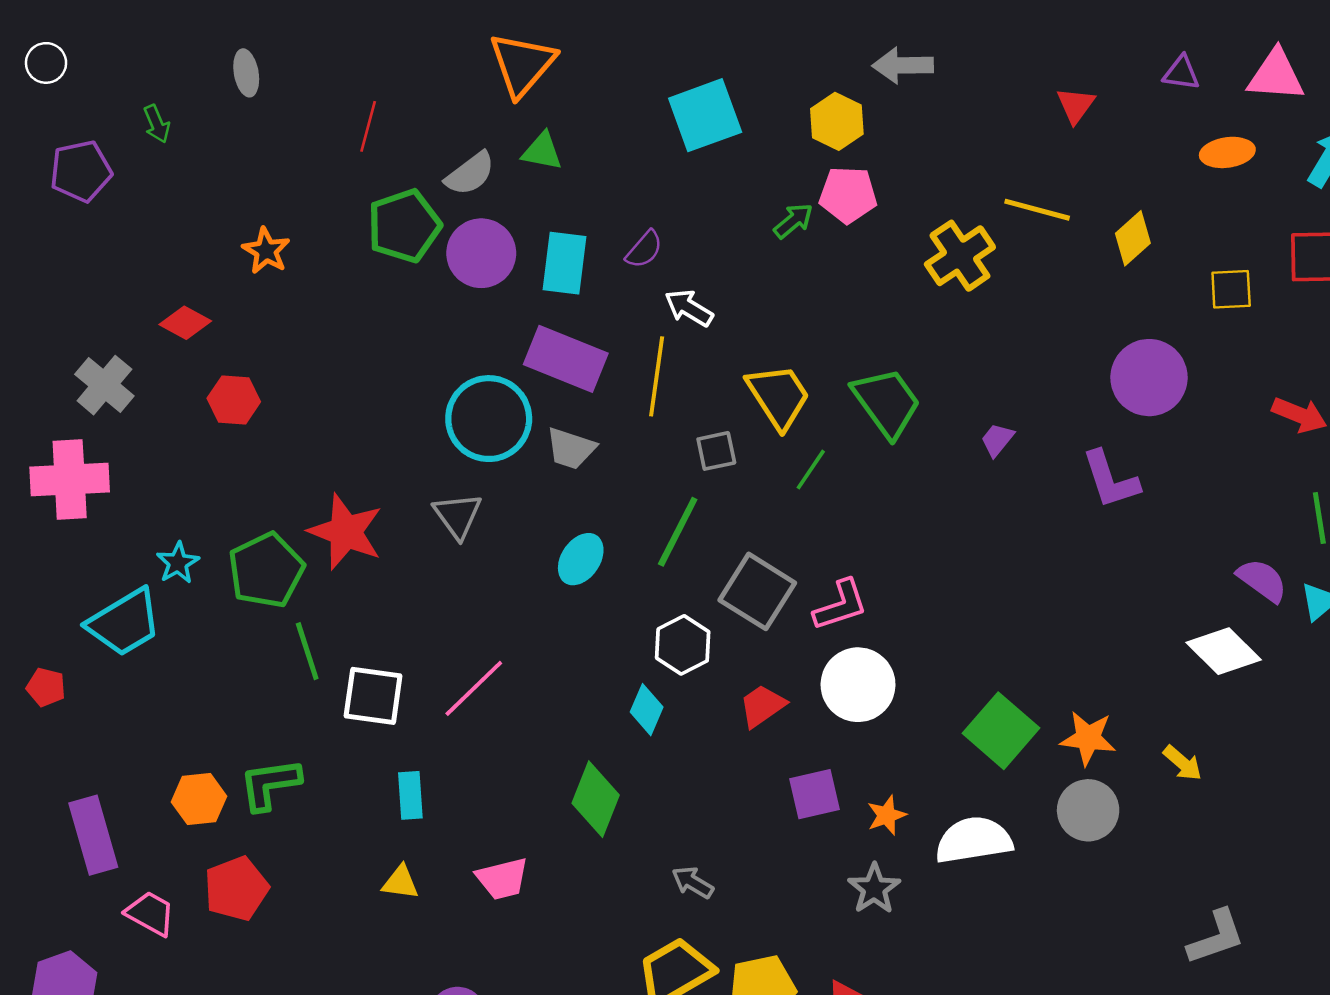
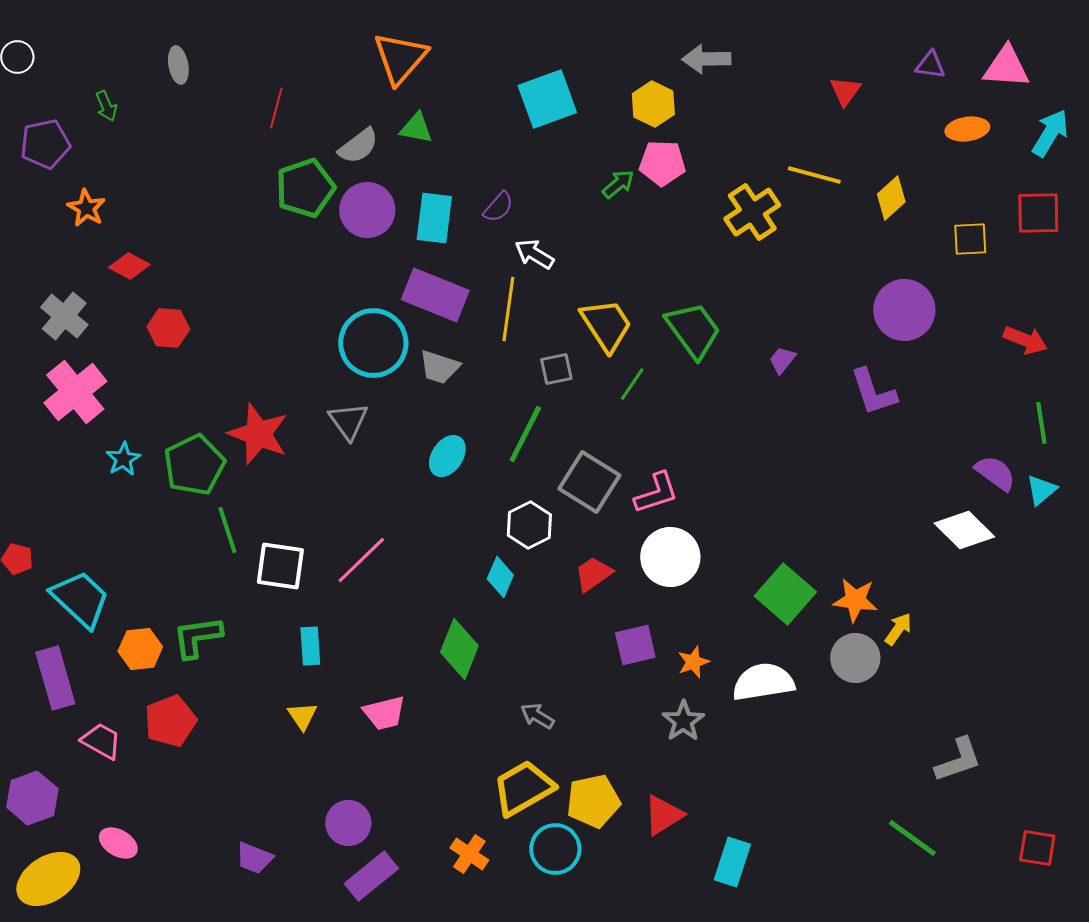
orange star: (266, 251) -> (86, 208), moved
pink cross: (70, 480) -> (75, 392), moved, turned -36
cyan trapezoid: (124, 623) -> (80, 599), moved, turned -106
yellow arrow: (1183, 763) -> (898, 629), moved, turned -96
yellow triangle: (400, 882) -> (302, 716), turned 48

